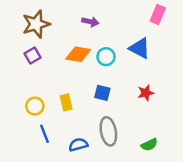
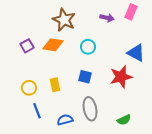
purple arrow: (90, 22) -> (107, 18), moved
brown star: (36, 24) -> (64, 20), moved, turned -30
blue triangle: (140, 48) -> (136, 53), moved
orange diamond: (78, 54) -> (53, 45), moved
red star: (146, 93) -> (121, 77), size x1.6

